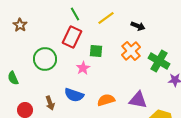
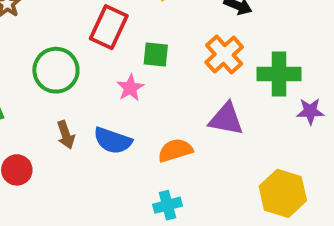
green cross: (159, 61) -> (279, 74), turned -30
purple triangle: (138, 100) -> (226, 119), moved
brown arrow: (50, 103) -> (66, 135), moved

